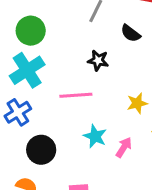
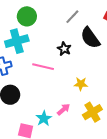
black semicircle: (131, 33) -> (90, 38), size x1.6
cyan star: (95, 136) -> (44, 118), moved

